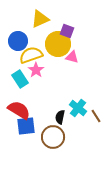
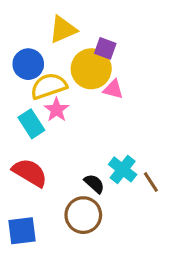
black semicircle: (60, 117) -> (94, 184), turned 120
blue square: (26, 126) -> (22, 231), moved

